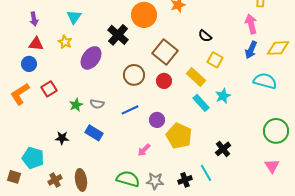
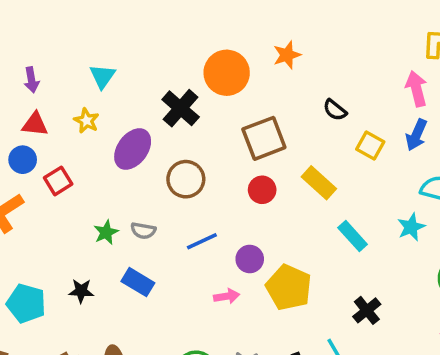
brown square: (165, 52) -> (264, 138), turned 30
yellow square: (215, 60) -> (370, 145), moved
brown circle: (134, 75) -> (186, 179), moved
red square: (49, 89) -> (58, 181), moved
cyan star: (223, 96) -> (411, 227), moved
cyan rectangle: (201, 103) -> (353, 236), moved
pink arrow: (144, 150) -> (227, 296), moved, turned -144
cyan pentagon: (33, 158) -> (26, 303), moved

